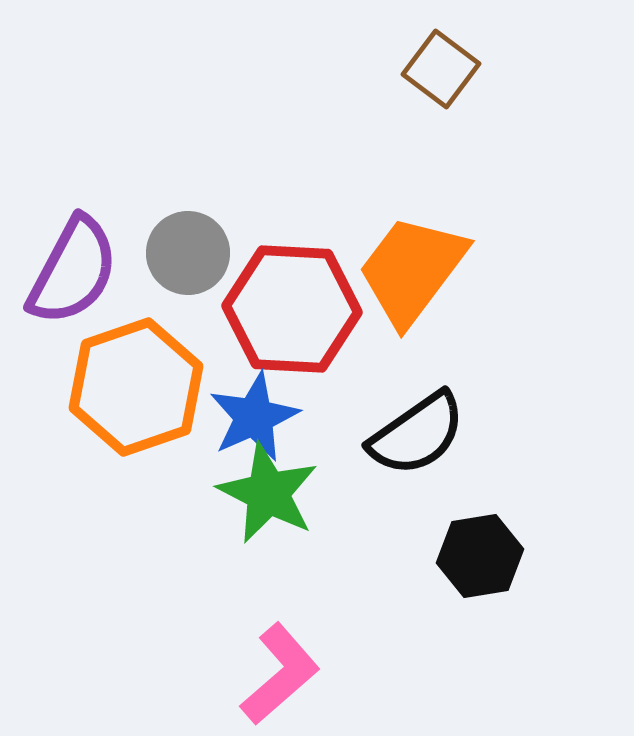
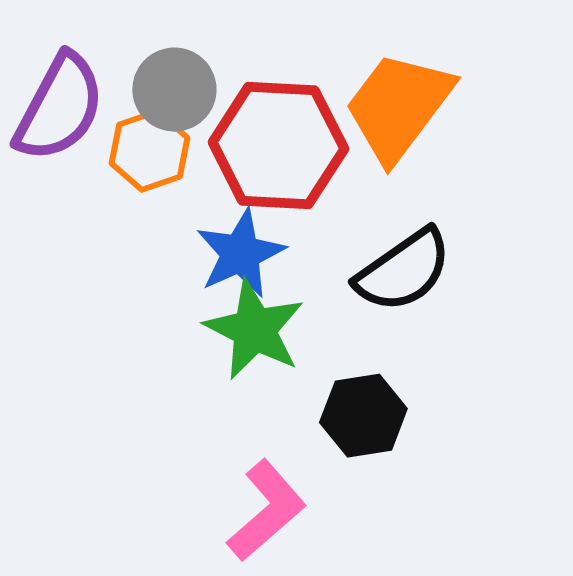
orange hexagon: (136, 387) -> (149, 151), moved, size x0.6
black hexagon: (480, 556) -> (363, 416), moved

